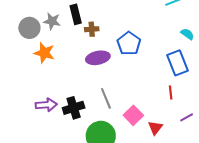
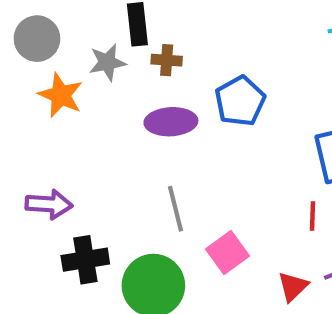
gray star: (52, 21) -> (107, 62), moved, turned -30
black cross: (74, 108) -> (85, 260), moved
red triangle: (155, 128) -> (293, 287), moved

